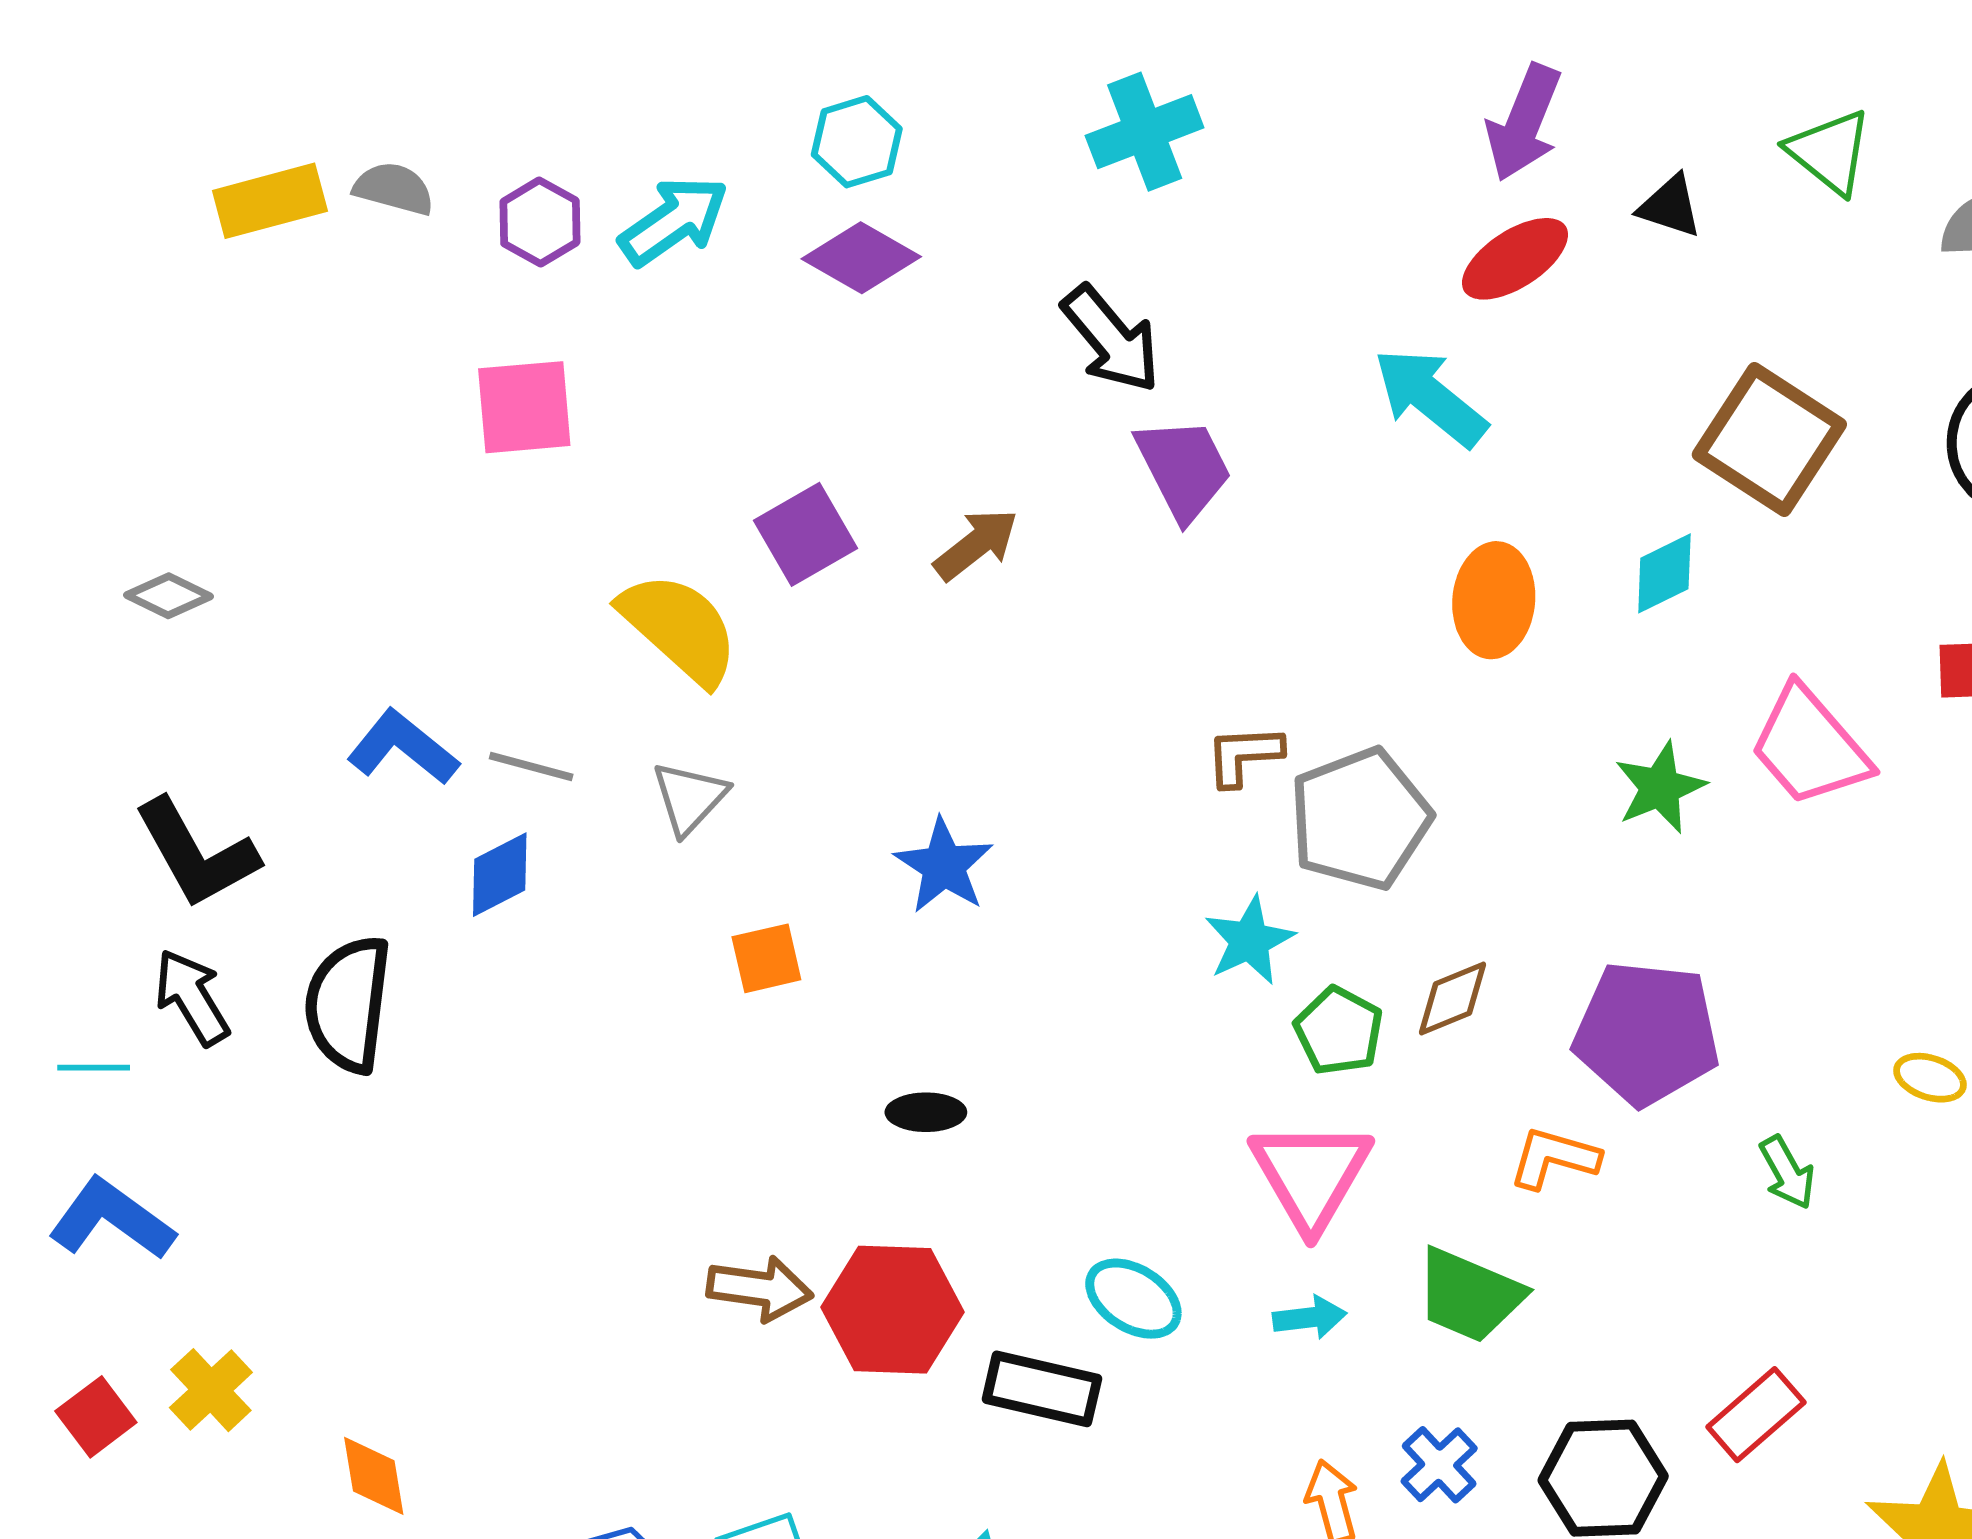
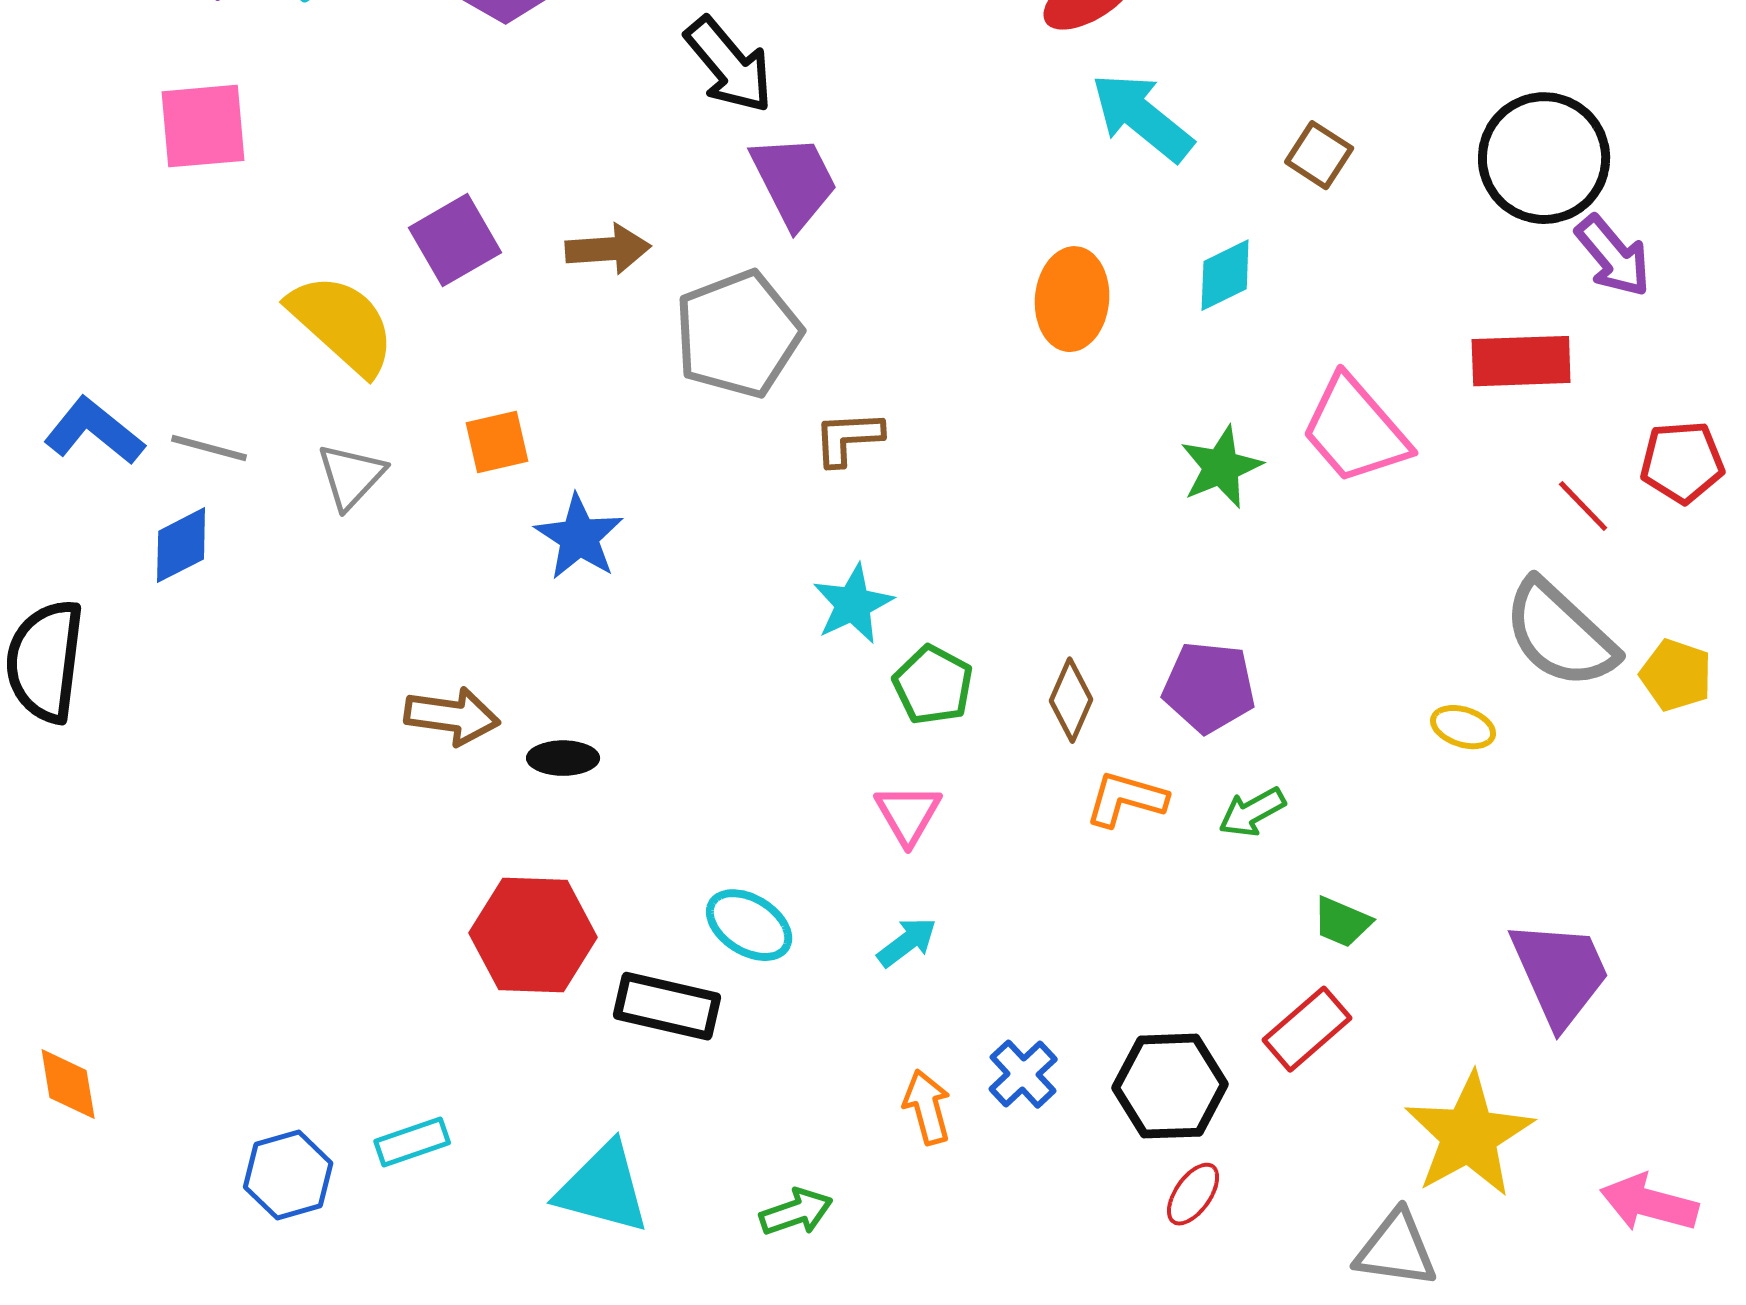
cyan arrow: (1430, 397) -> (1142, 117), moved
brown square: (1769, 440) -> (1319, 155), size x0.5
brown arrow: (976, 544) -> (608, 249), turned 34
gray pentagon: (1360, 819) -> (738, 334), moved
orange square: (766, 958) -> (497, 442), moved
brown diamond: (1453, 998) -> (1071, 700), moved, turned -44
purple pentagon: (1647, 1033) -> (1209, 687), size x0.7
green arrow: (1787, 1172) -> (1252, 812), moved, turned 90
pink triangle: (1311, 1175) -> (908, 814), size x0.6
brown arrow: (760, 1289) -> (452, 716), moved
green trapezoid: (1469, 1295) -> (1342, 922), moved, size x0.6
cyan arrow: (1310, 1318) -> (907, 942), turned -30

